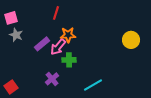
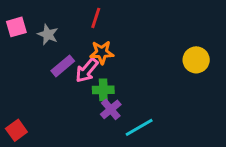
red line: (56, 13) -> (96, 18), moved
gray star: (16, 35) -> (48, 34), moved
purple cross: (52, 79) -> (111, 109), moved

